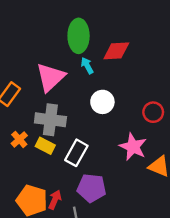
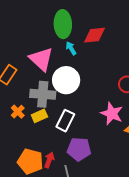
pink triangle: (50, 77) -> (41, 59), turned -32
white circle: (102, 102) -> (66, 80), moved, size x1.4
yellow rectangle: (45, 146) -> (39, 116), turned -49

